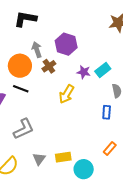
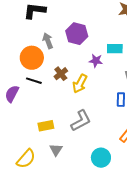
brown cross: (49, 66) -> (61, 74), moved
cyan rectangle: (103, 70) -> (115, 49), moved, turned 42
gray L-shape: (24, 129) -> (81, 121), moved
yellow rectangle: (63, 157) -> (46, 126), moved

